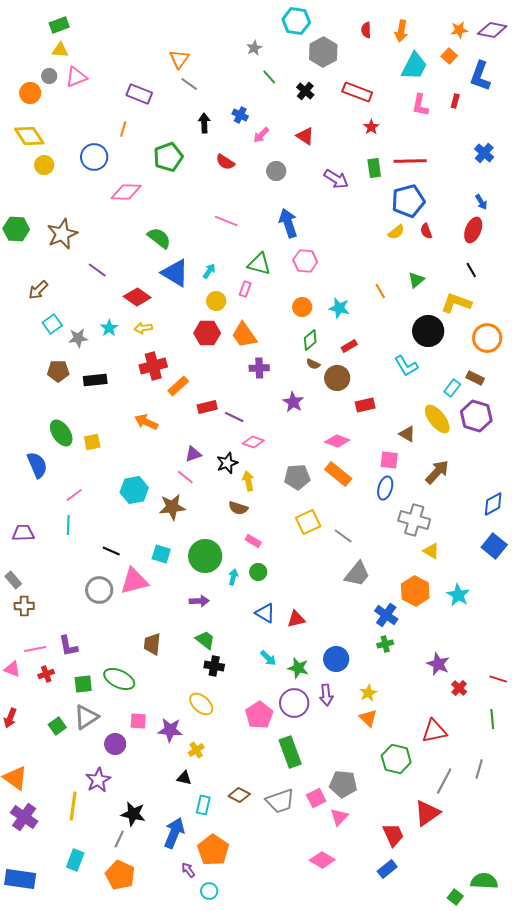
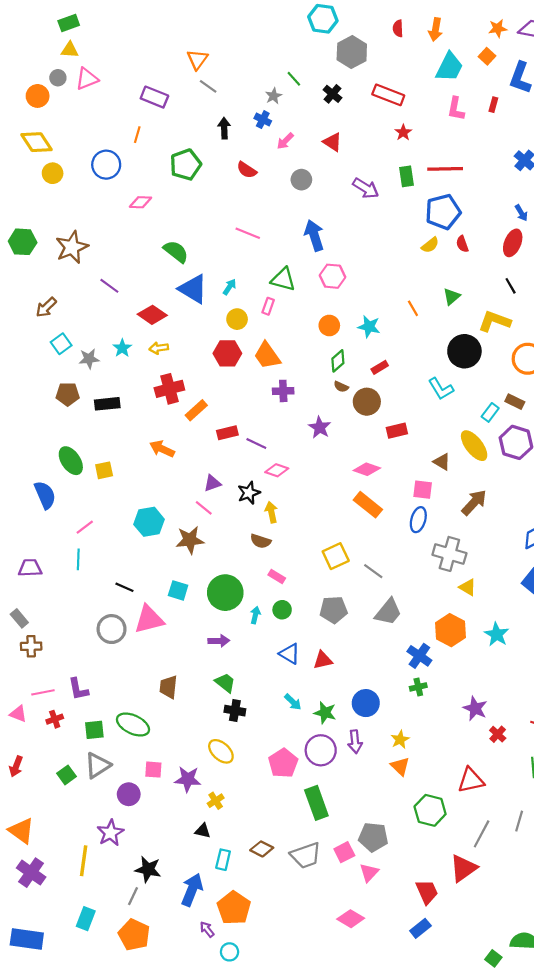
gray star: (254, 48) -> (274, 96), moved
pink diamond: (126, 192) -> (141, 202), size x0.7
gray pentagon: (297, 477) -> (334, 610), moved

